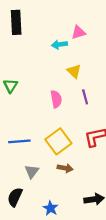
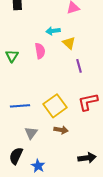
cyan arrow: (59, 45) -> (53, 31), moved
pink semicircle: (56, 99) -> (40, 51), moved
blue star: (51, 208) -> (38, 166), moved

